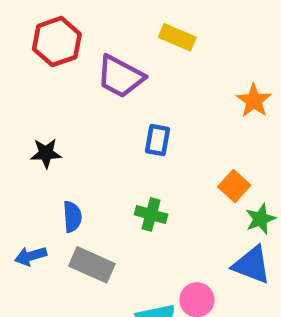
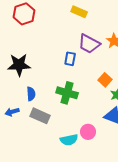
purple trapezoid: (120, 77) -> (89, 44), moved
black star: (46, 153) -> (19, 65), size x1.6
green cross: (151, 214) -> (67, 93), size x1.5

